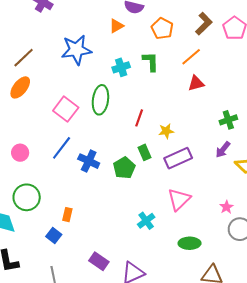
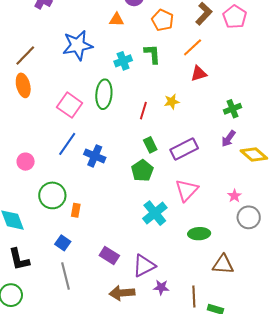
orange triangle: (116, 26) -> (117, 20), turned 35
orange ellipse: (20, 87) -> (23, 85), turned -50
yellow star: (166, 131) -> (172, 102), moved
pink circle: (20, 153) -> (26, 162), moved
green pentagon: (124, 168) -> (142, 171), moved
green circle: (27, 197) -> (52, 195), moved
cyan cross: (146, 221) -> (155, 213), size x1.4
blue square: (54, 236) -> (63, 243), moved

